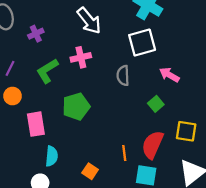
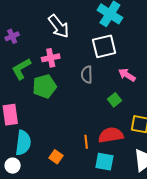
green pentagon: (76, 106) -> (44, 86), moved
red semicircle: (153, 145) -> (111, 135), turned 55
cyan semicircle: (52, 156) -> (23, 143), size x1.4

